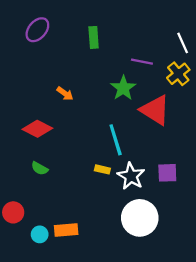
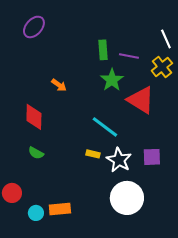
green rectangle: (94, 37) -> (103, 50), moved
red diamond: (37, 129) -> (34, 117), turned 64
cyan line: (116, 140) -> (105, 127), turned -36

